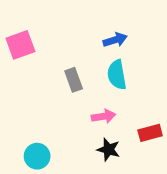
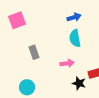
gray rectangle: (74, 80) -> (34, 52), moved
black star: (109, 150) -> (79, 83), moved

